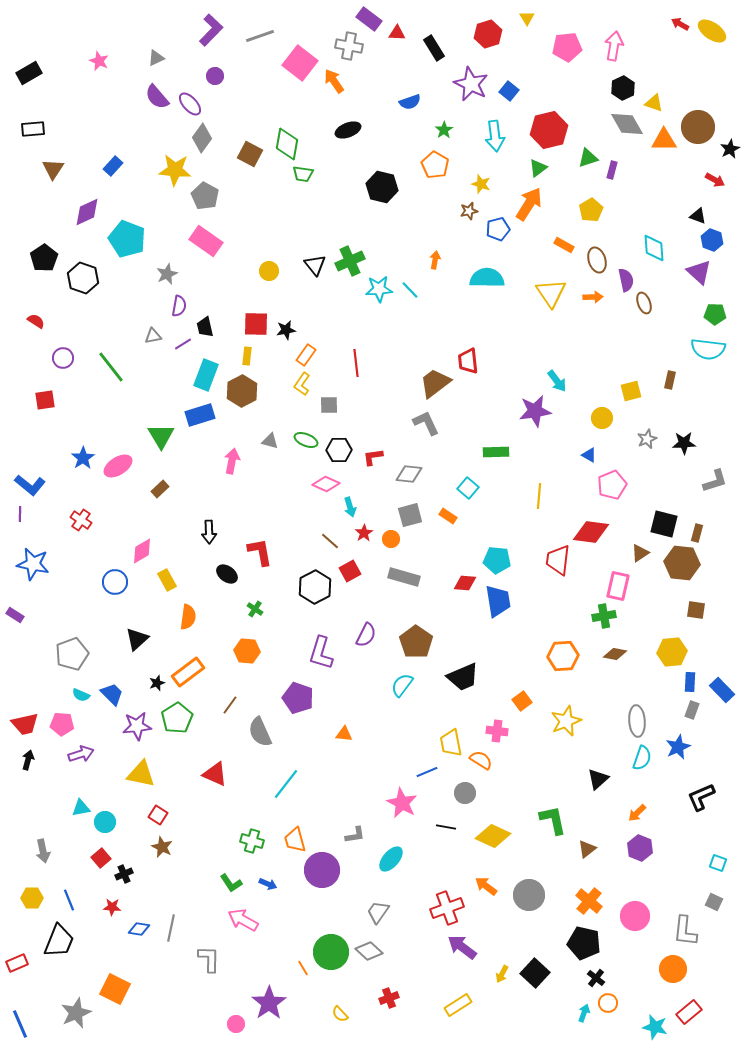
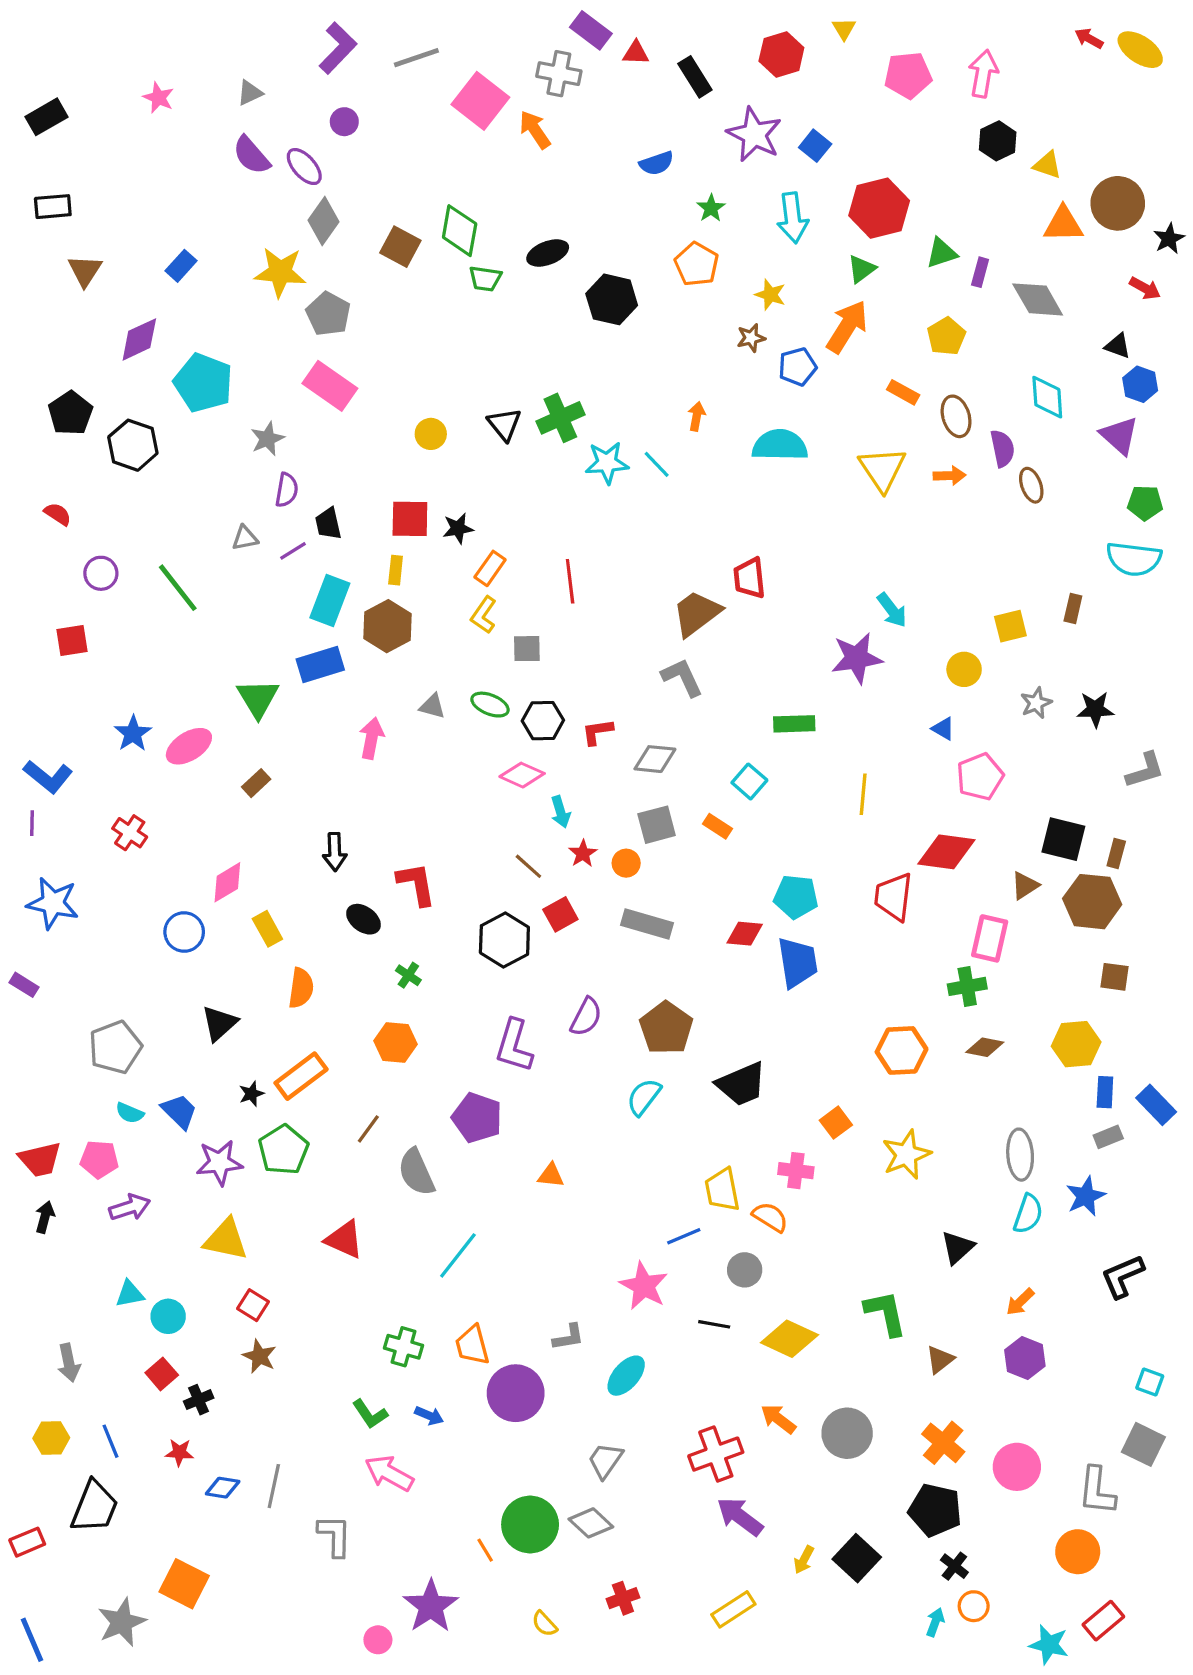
gray diamond: (627, 124) -> (1038, 299), moved
black ellipse: (348, 130) -> (548, 253), moved
gray rectangle: (692, 710) -> (1108, 1137), turned 48
gray square: (714, 902) -> (1143, 1444), size x1.5

